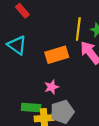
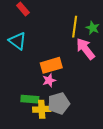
orange rectangle: (57, 55) -> (51, 65), moved

